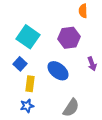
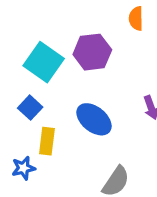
purple hexagon: (69, 38) -> (92, 52), moved
blue star: (27, 106) -> (23, 168), moved

